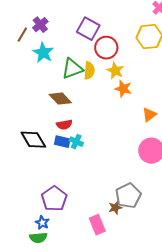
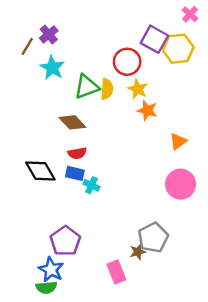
purple square: (88, 29) -> (154, 39), moved
cyan cross: (76, 142) -> (91, 185), moved
blue star: (42, 223) -> (51, 270), size x1.5

